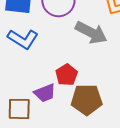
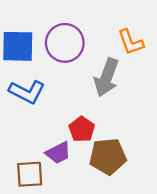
gray arrow: (91, 33) -> (106, 77), turned 88

